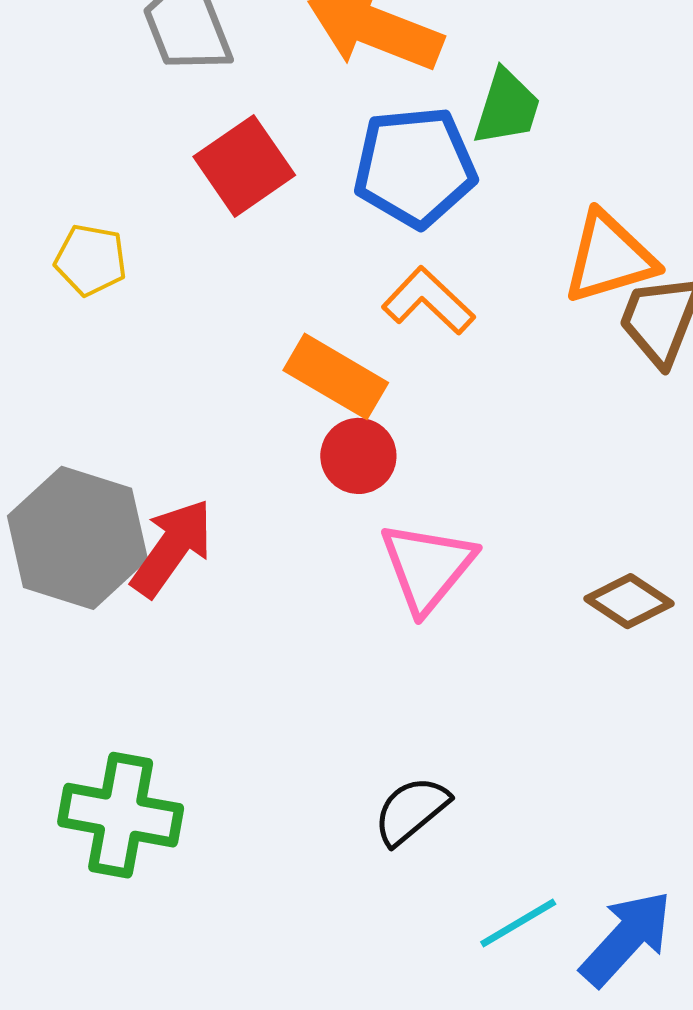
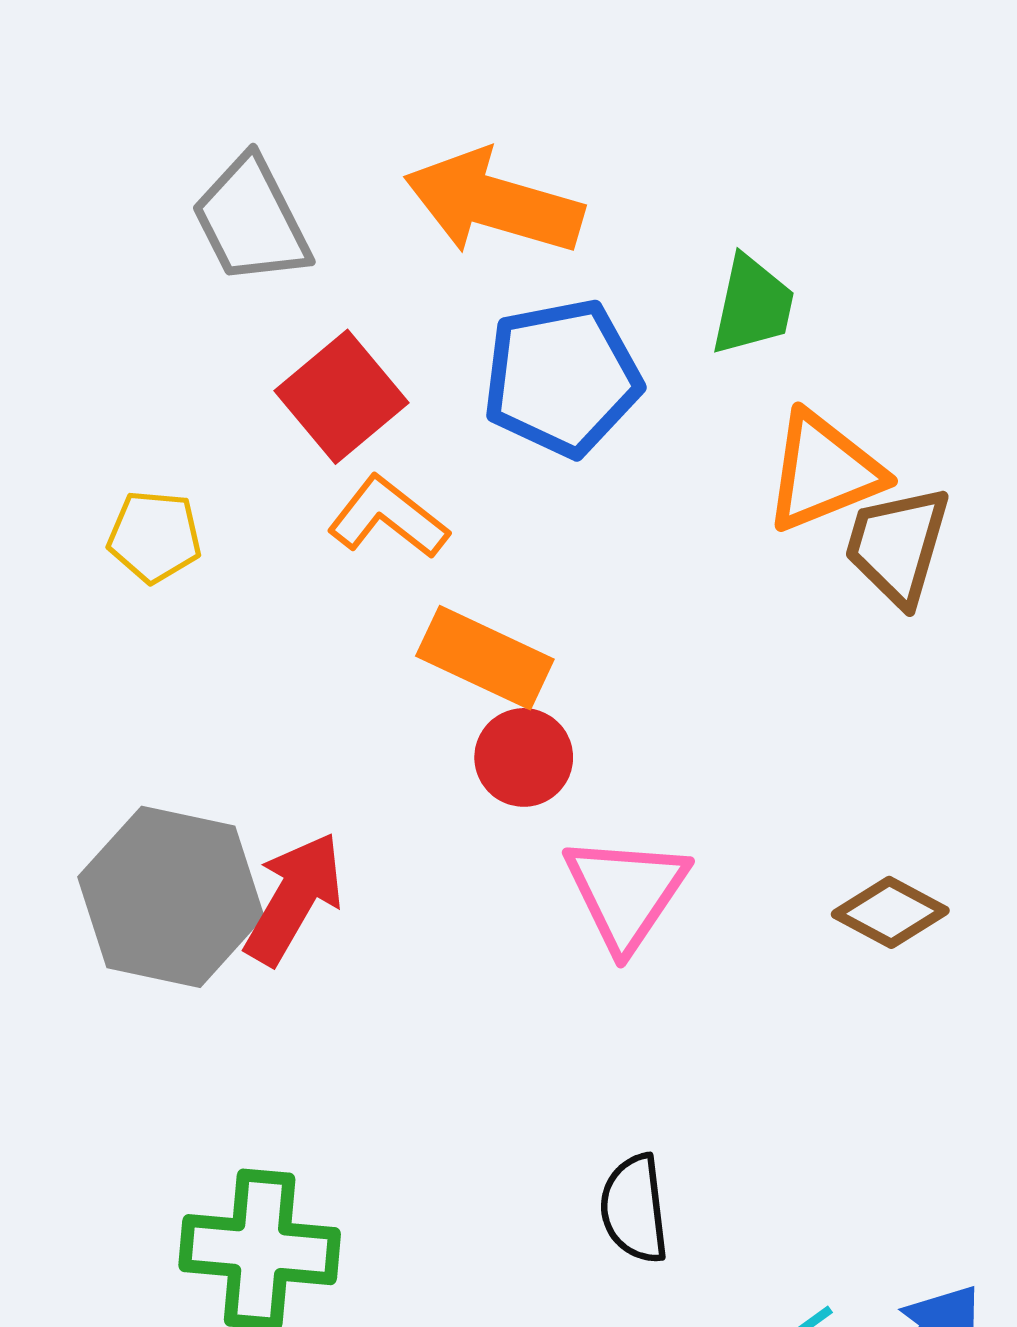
green trapezoid: (507, 107) -> (753, 305), moved
orange L-shape: (428, 301) -> (388, 517), moved
black semicircle: (411, 810) -> (634, 1209), turned -52

